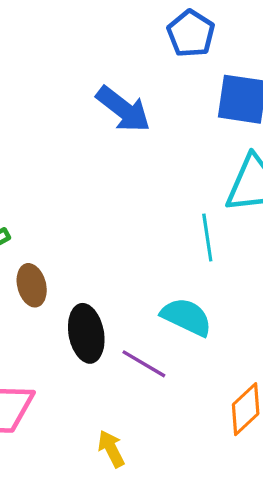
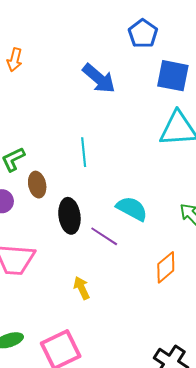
cyan line: (207, 237) -> (84, 152), moved

